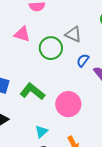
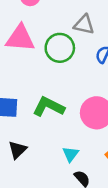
pink triangle: (22, 34) -> (20, 38), size x1.4

